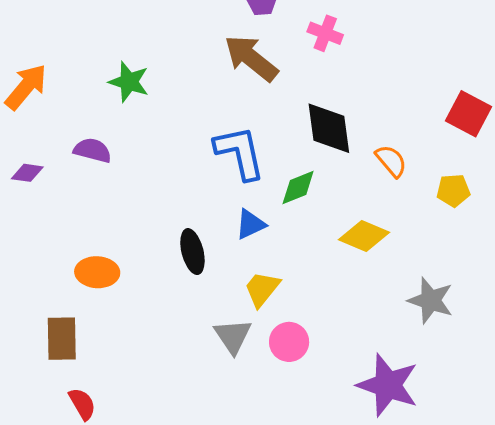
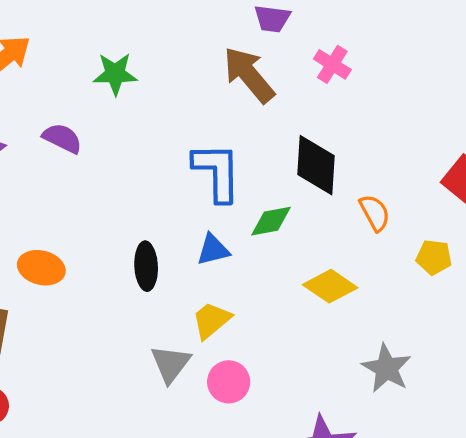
green star: (129, 82) -> (115, 74), turned -30

